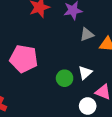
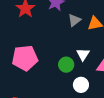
white circle: (88, 106) -> (81, 85), moved

